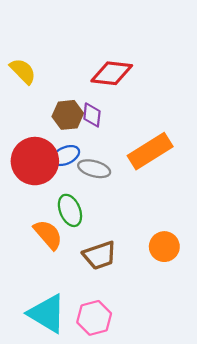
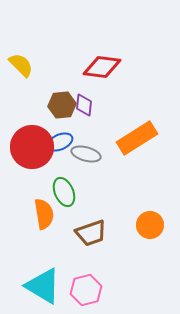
orange semicircle: (48, 235) -> (44, 214), turned 32

